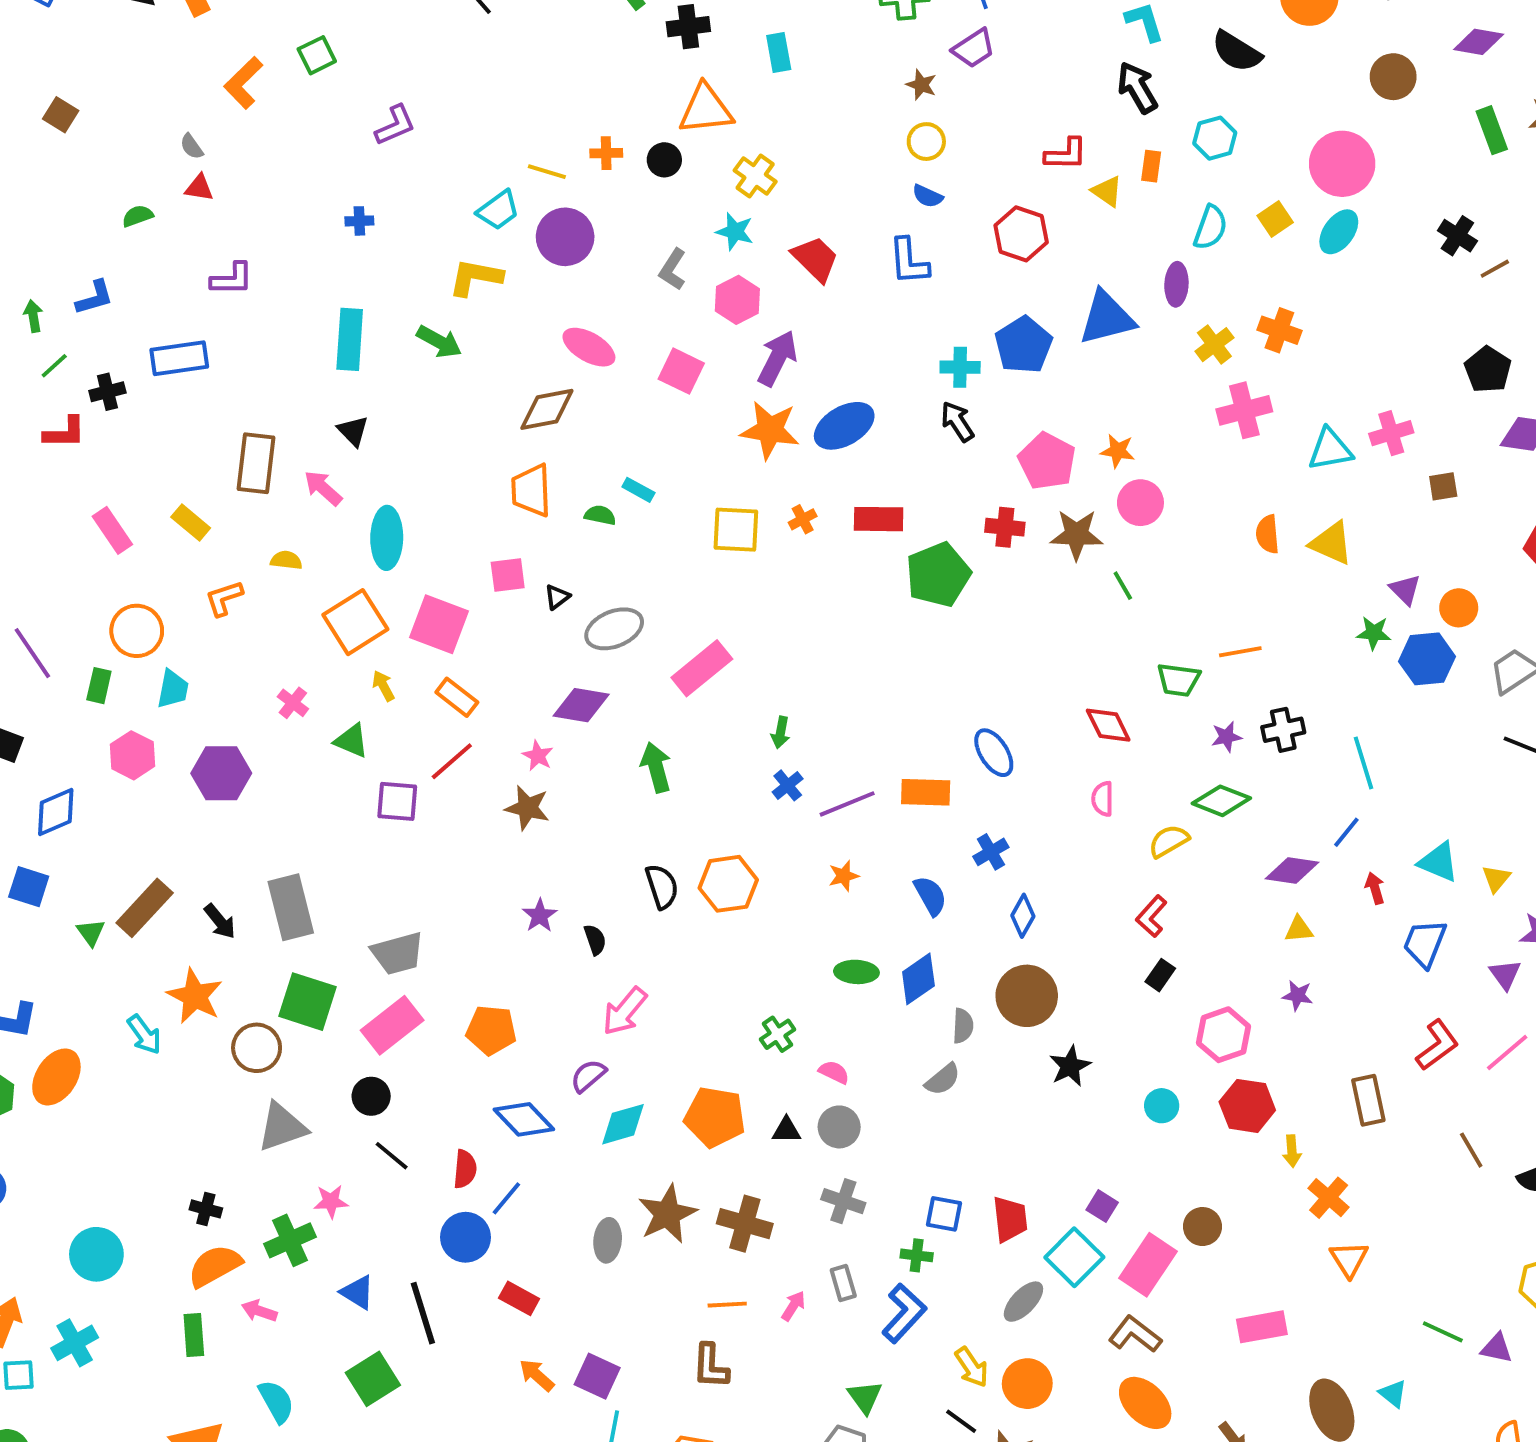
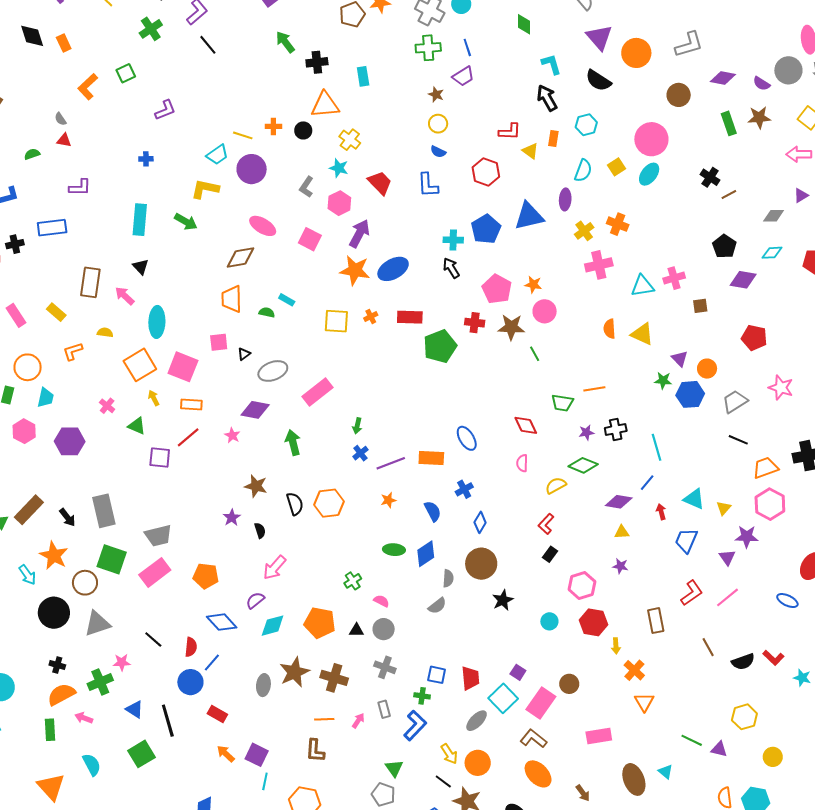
orange rectangle: (457, 697) -> (191, 405), turned -35
brown star: (527, 808) -> (256, 486), moved
black circle: (371, 1096) -> (54, 613), moved, size x1.6

